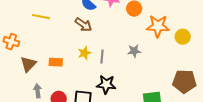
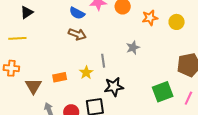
yellow line: (41, 17) -> (17, 38), moved
orange star: (158, 26) -> (150, 18), size x0.7
yellow star: (84, 53) -> (86, 73), moved

